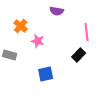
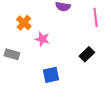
pink line: (87, 32) -> (96, 17), moved

